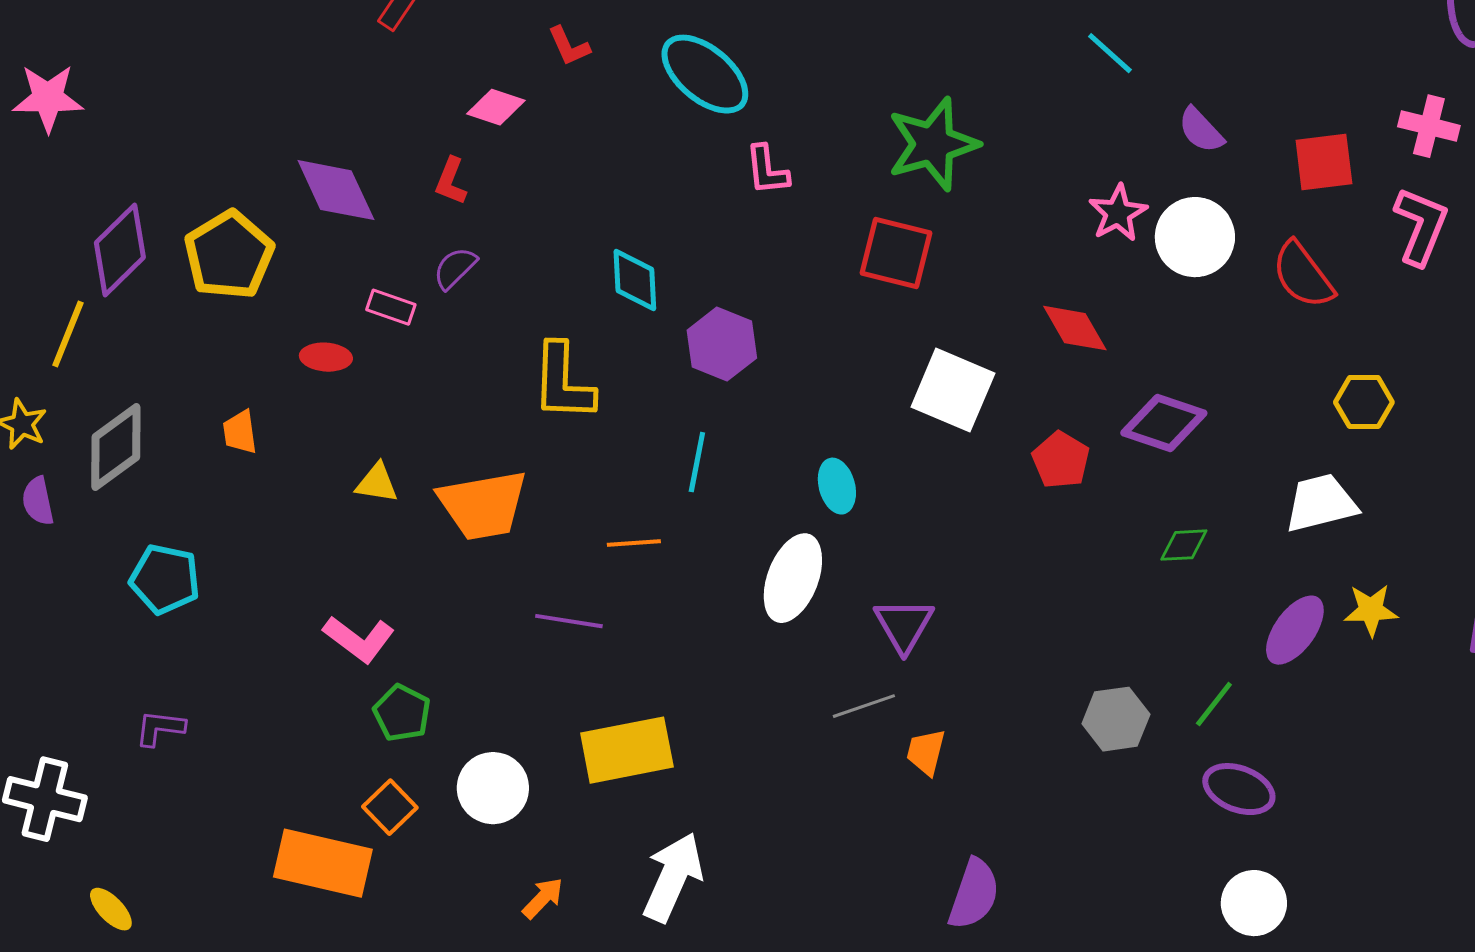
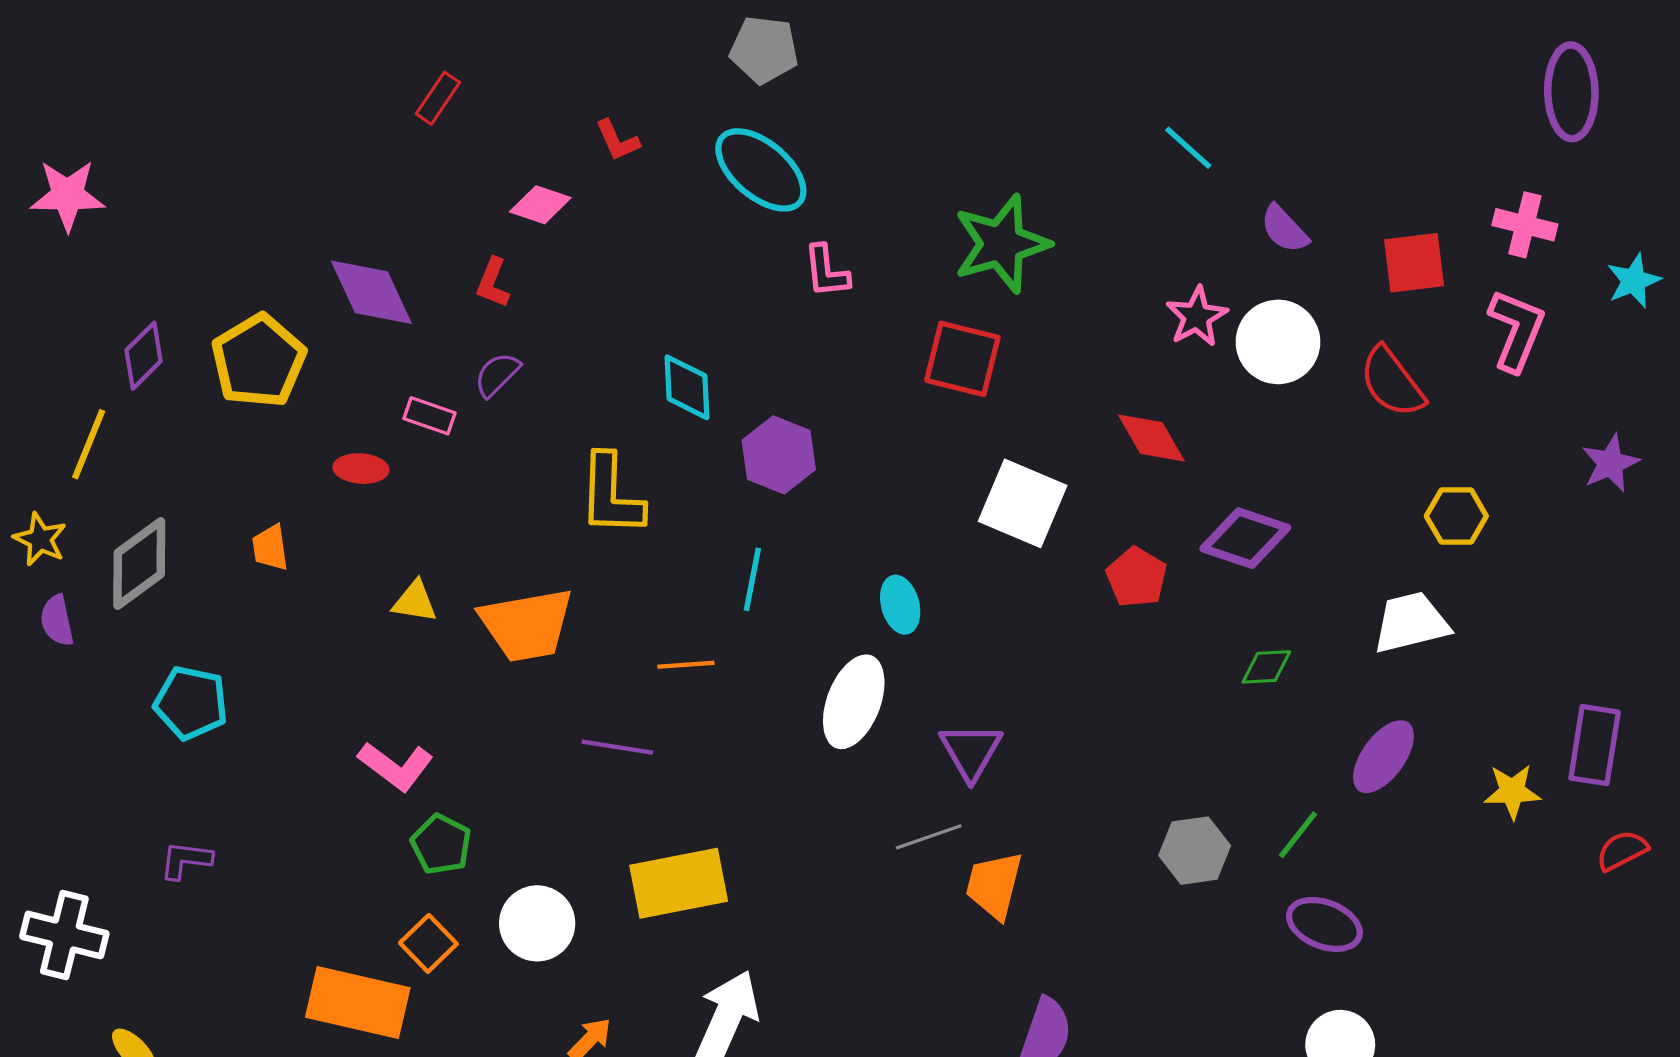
purple diamond: (120, 250) -> (144, 356), size x0.7
yellow star: (1371, 610) -> (1512, 791), moved
orange trapezoid: (926, 752) -> (994, 885), size x1.4

